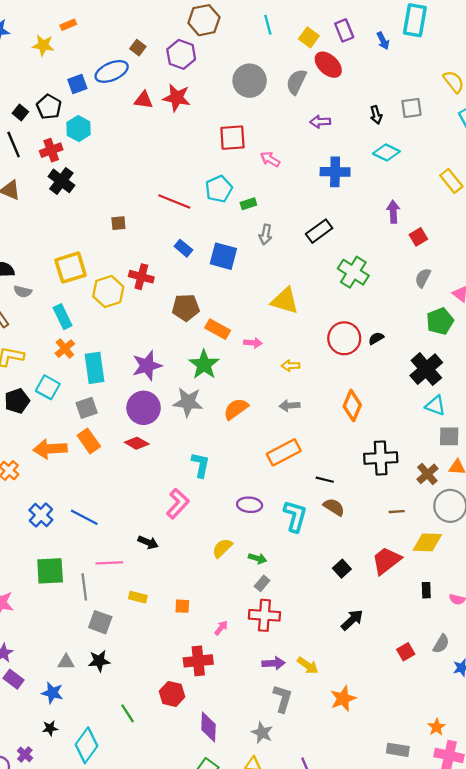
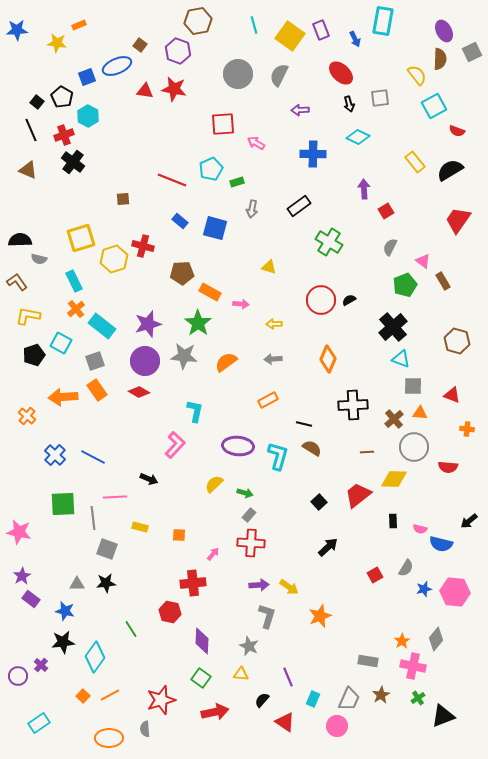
yellow square: (309, 37) -> (290, 36), size x1.6
red ellipse: (328, 65) -> (341, 73), moved
yellow triangle: (285, 301) -> (269, 267), size x0.6
cyan rectangle: (95, 368) -> (102, 326), turned -44
orange rectangle: (284, 452) -> (268, 400), size x0.7
purple ellipse: (250, 505) -> (238, 446), size x1.4
black star: (50, 728) -> (63, 642), size x1.6

